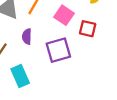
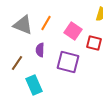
purple square: (58, 50) -> (68, 62), turned 30

